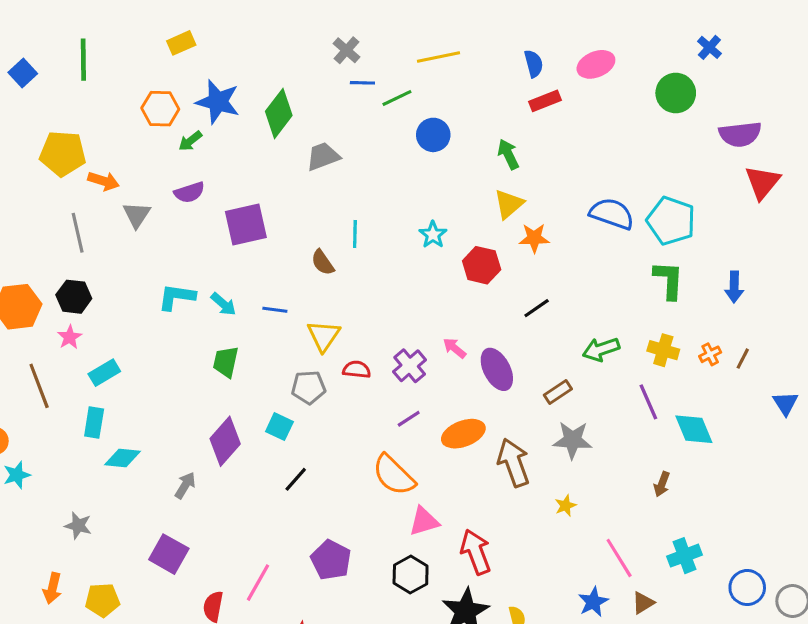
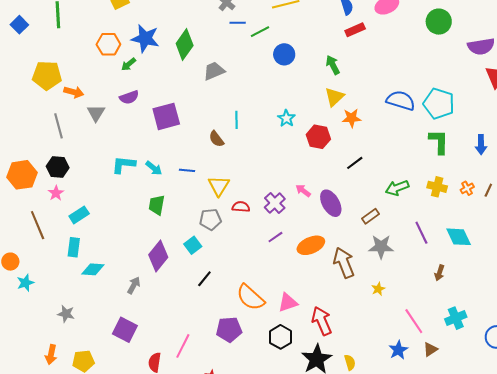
purple line: (648, 402) -> (421, 233), moved
cyan square: (279, 427) -> (193, 245), turned 30
orange semicircle: (394, 475) -> (250, 297), moved
purple pentagon: (331, 560) -> (229, 330), turned -30

